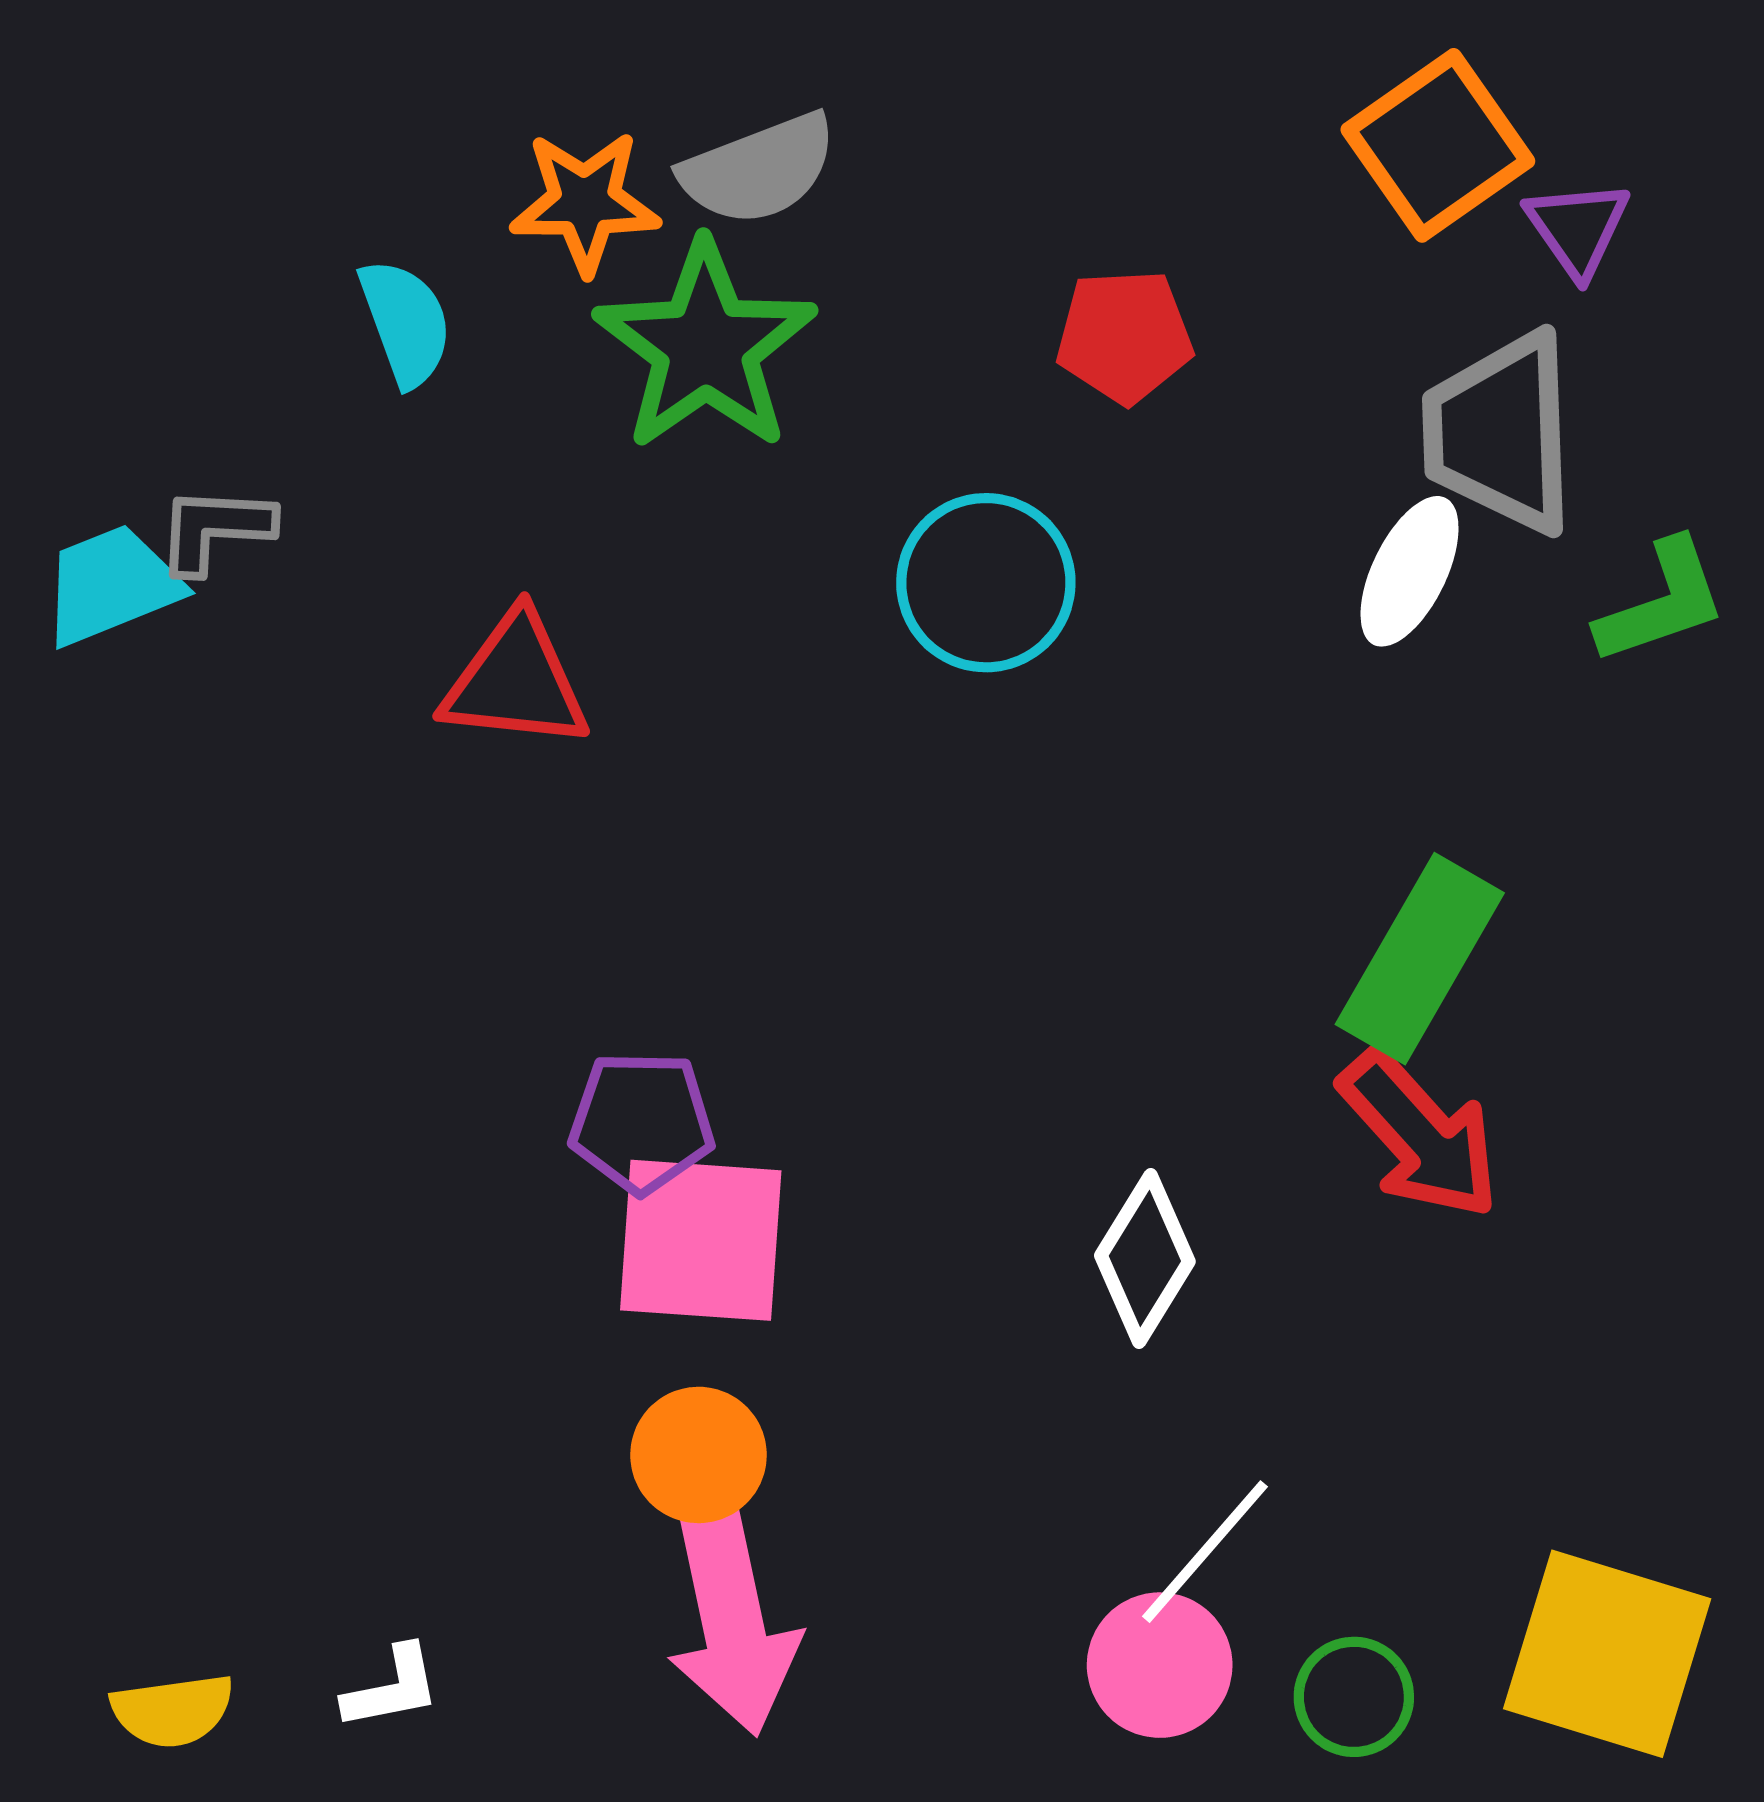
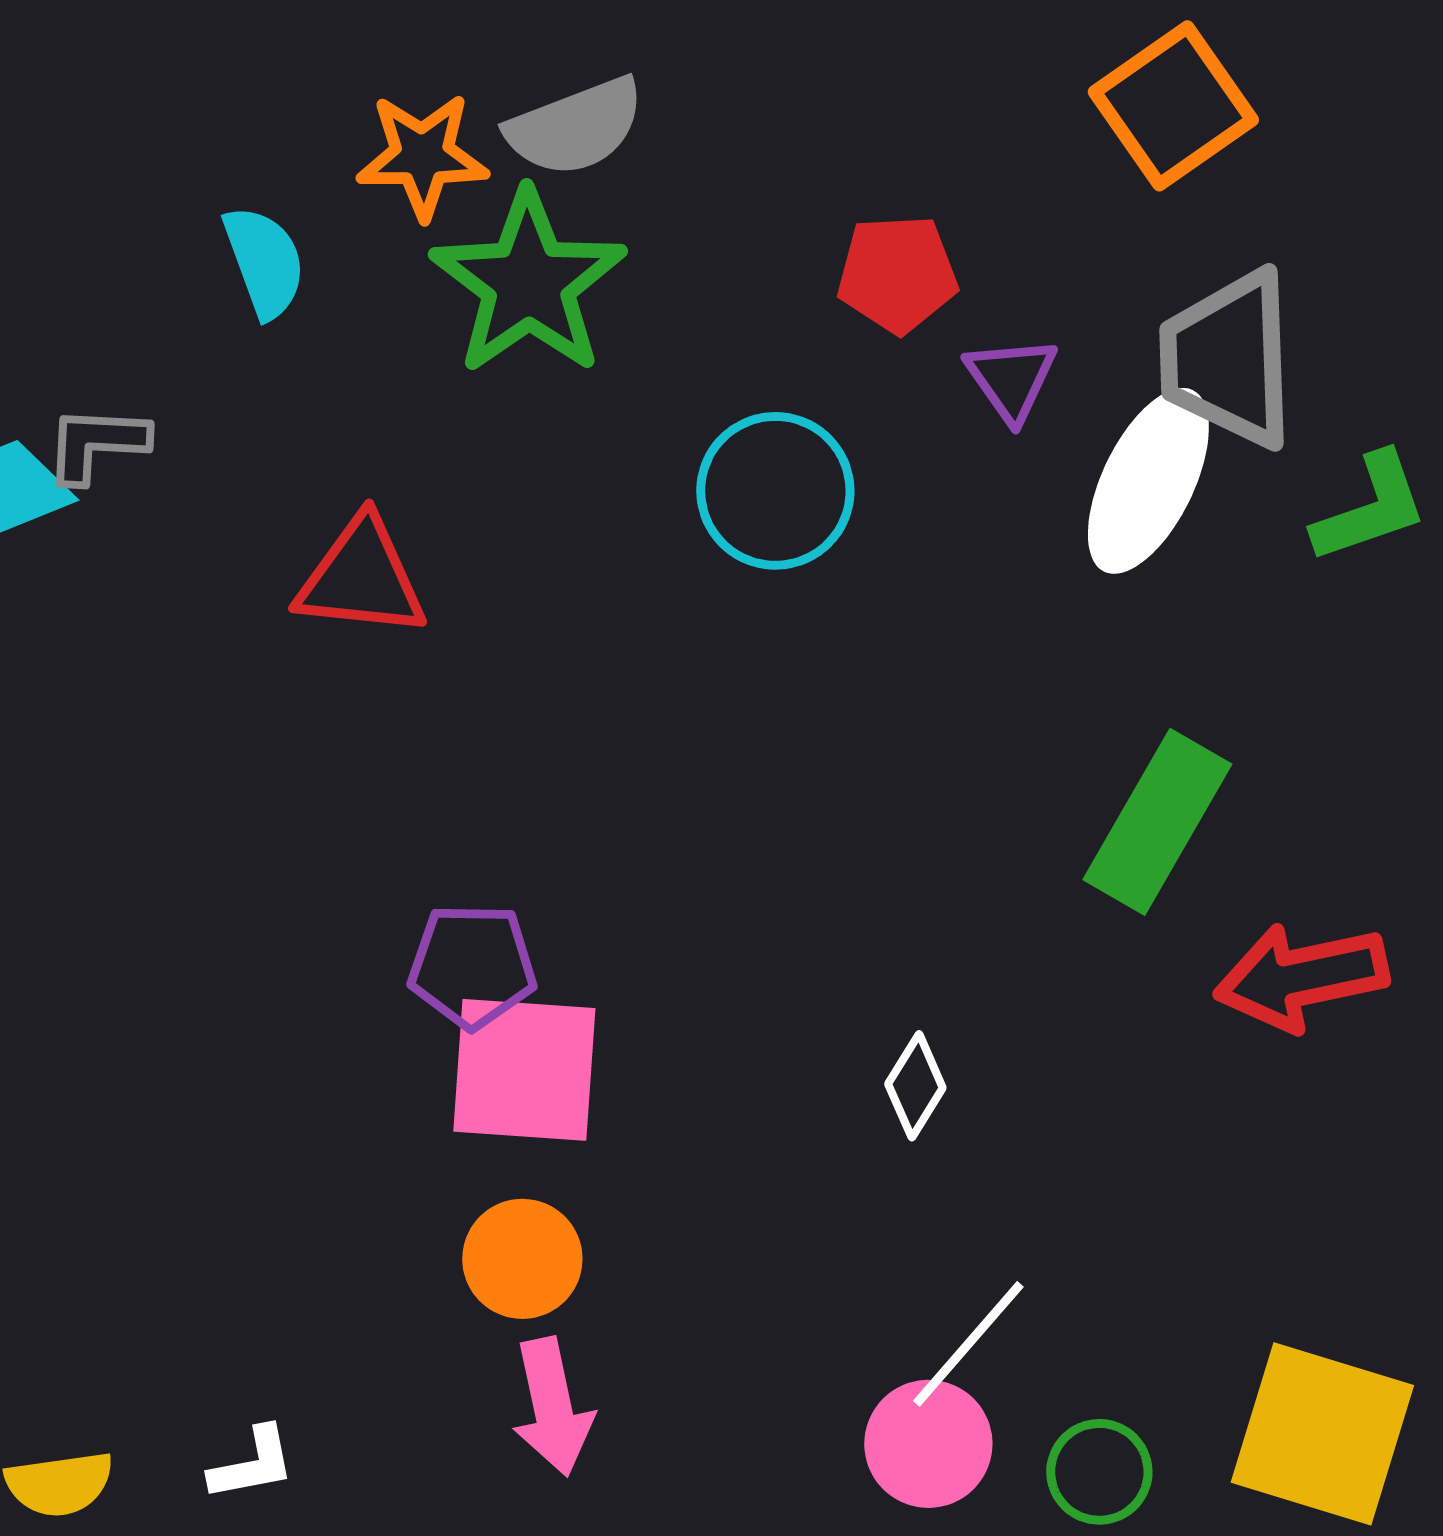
purple triangle: (1578, 228) -> (1011, 379), moved
white ellipse: (1410, 571) -> (1148, 481), size x1.4
red arrow: (1420, 1135) -> (1301, 977), moved, turned 120
white diamond: (1145, 1258) -> (915, 1086), size x0.7
pink arrow: (733, 1623) -> (552, 1407), size x0.7

